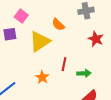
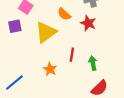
red star: (96, 39) -> (88, 23), moved
green arrow: (84, 73) -> (93, 63), turned -96

